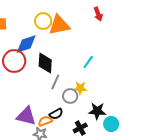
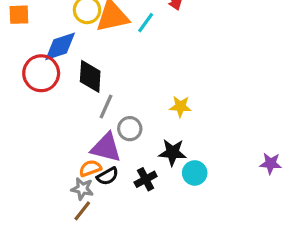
cyan line: (88, 62) -> (146, 23), moved
yellow star: (80, 88) -> (180, 106), moved
black semicircle: (56, 114) -> (108, 176), moved
purple triangle: (26, 116) -> (106, 148), moved

